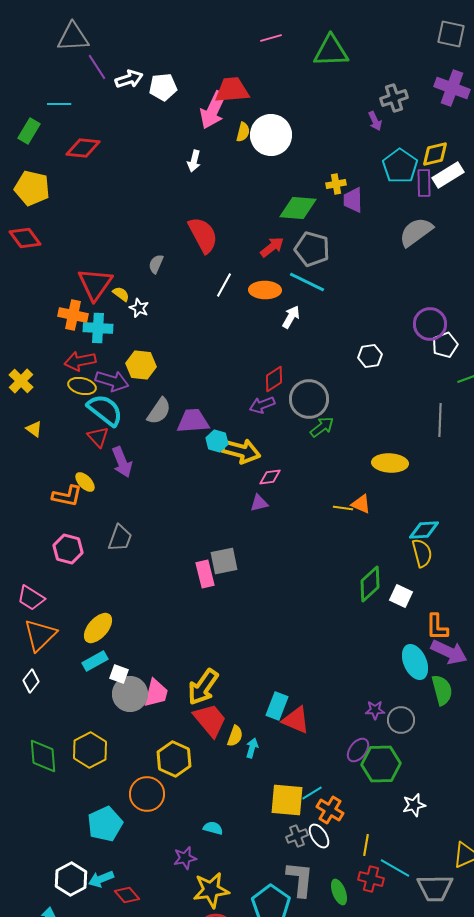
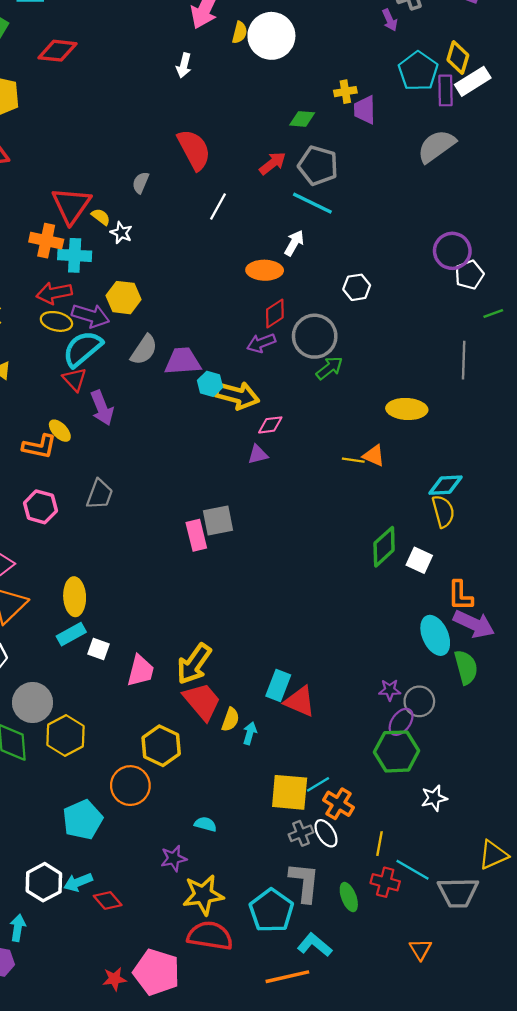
yellow diamond: (435, 154) -> (458, 57), turned -60
green diamond: (298, 208) -> (302, 119), size x0.6
orange ellipse: (265, 290) -> (265, 270), moved
white hexagon: (370, 356) -> (357, 287), moved
cyan semicircle: (105, 410) -> (83, 349), turned -78
yellow ellipse: (98, 628) -> (75, 597), turned -44
gray circle: (130, 694) -> (33, 702), moved
purple ellipse: (358, 750) -> (401, 722), moved

